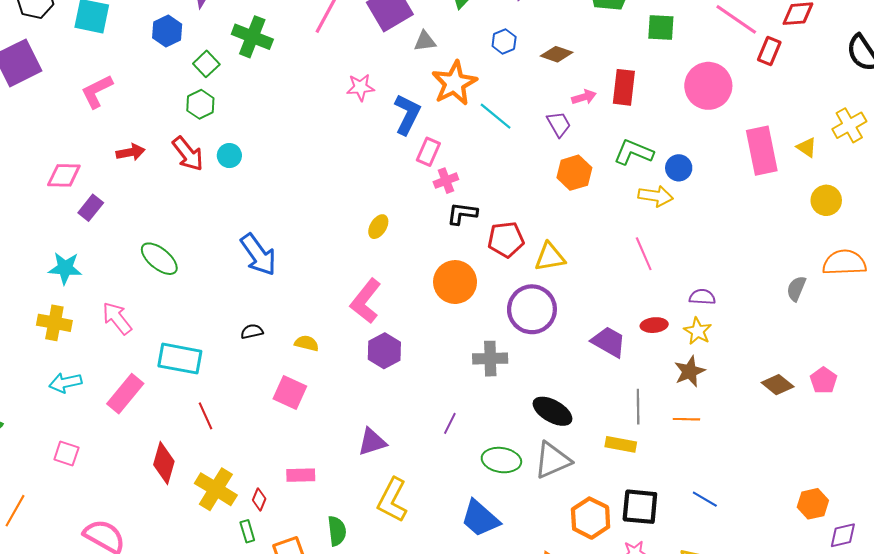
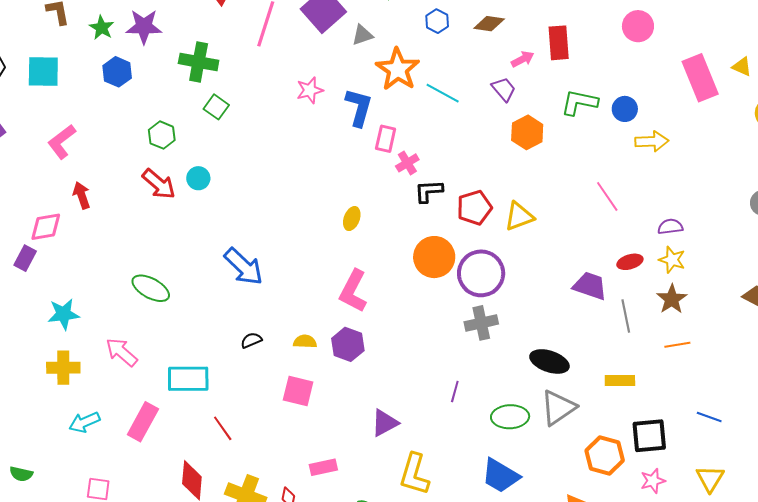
green square: (206, 64) -> (216, 107), moved
pink circle: (708, 86) -> (638, 26), size x0.7
red arrow: (131, 152) -> (82, 195), moved, turned -88
yellow arrow: (656, 196) -> (652, 141), moved
purple rectangle: (91, 208) -> (25, 258), moved
purple circle: (532, 309) -> (481, 273), moved
purple hexagon: (384, 351) -> (348, 344), moved
gray line: (638, 407) -> (626, 316), moved

